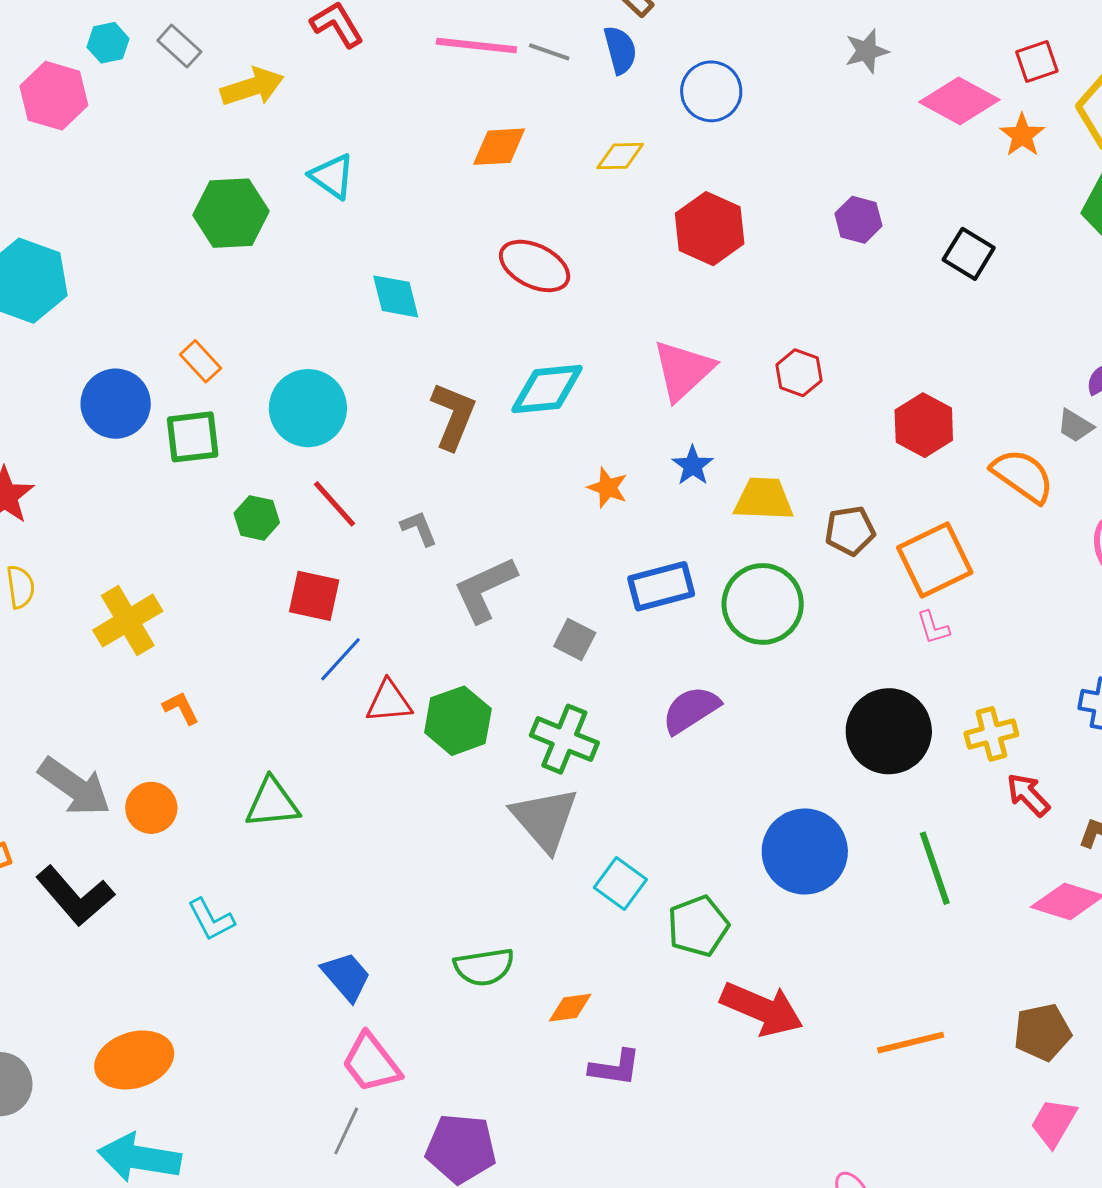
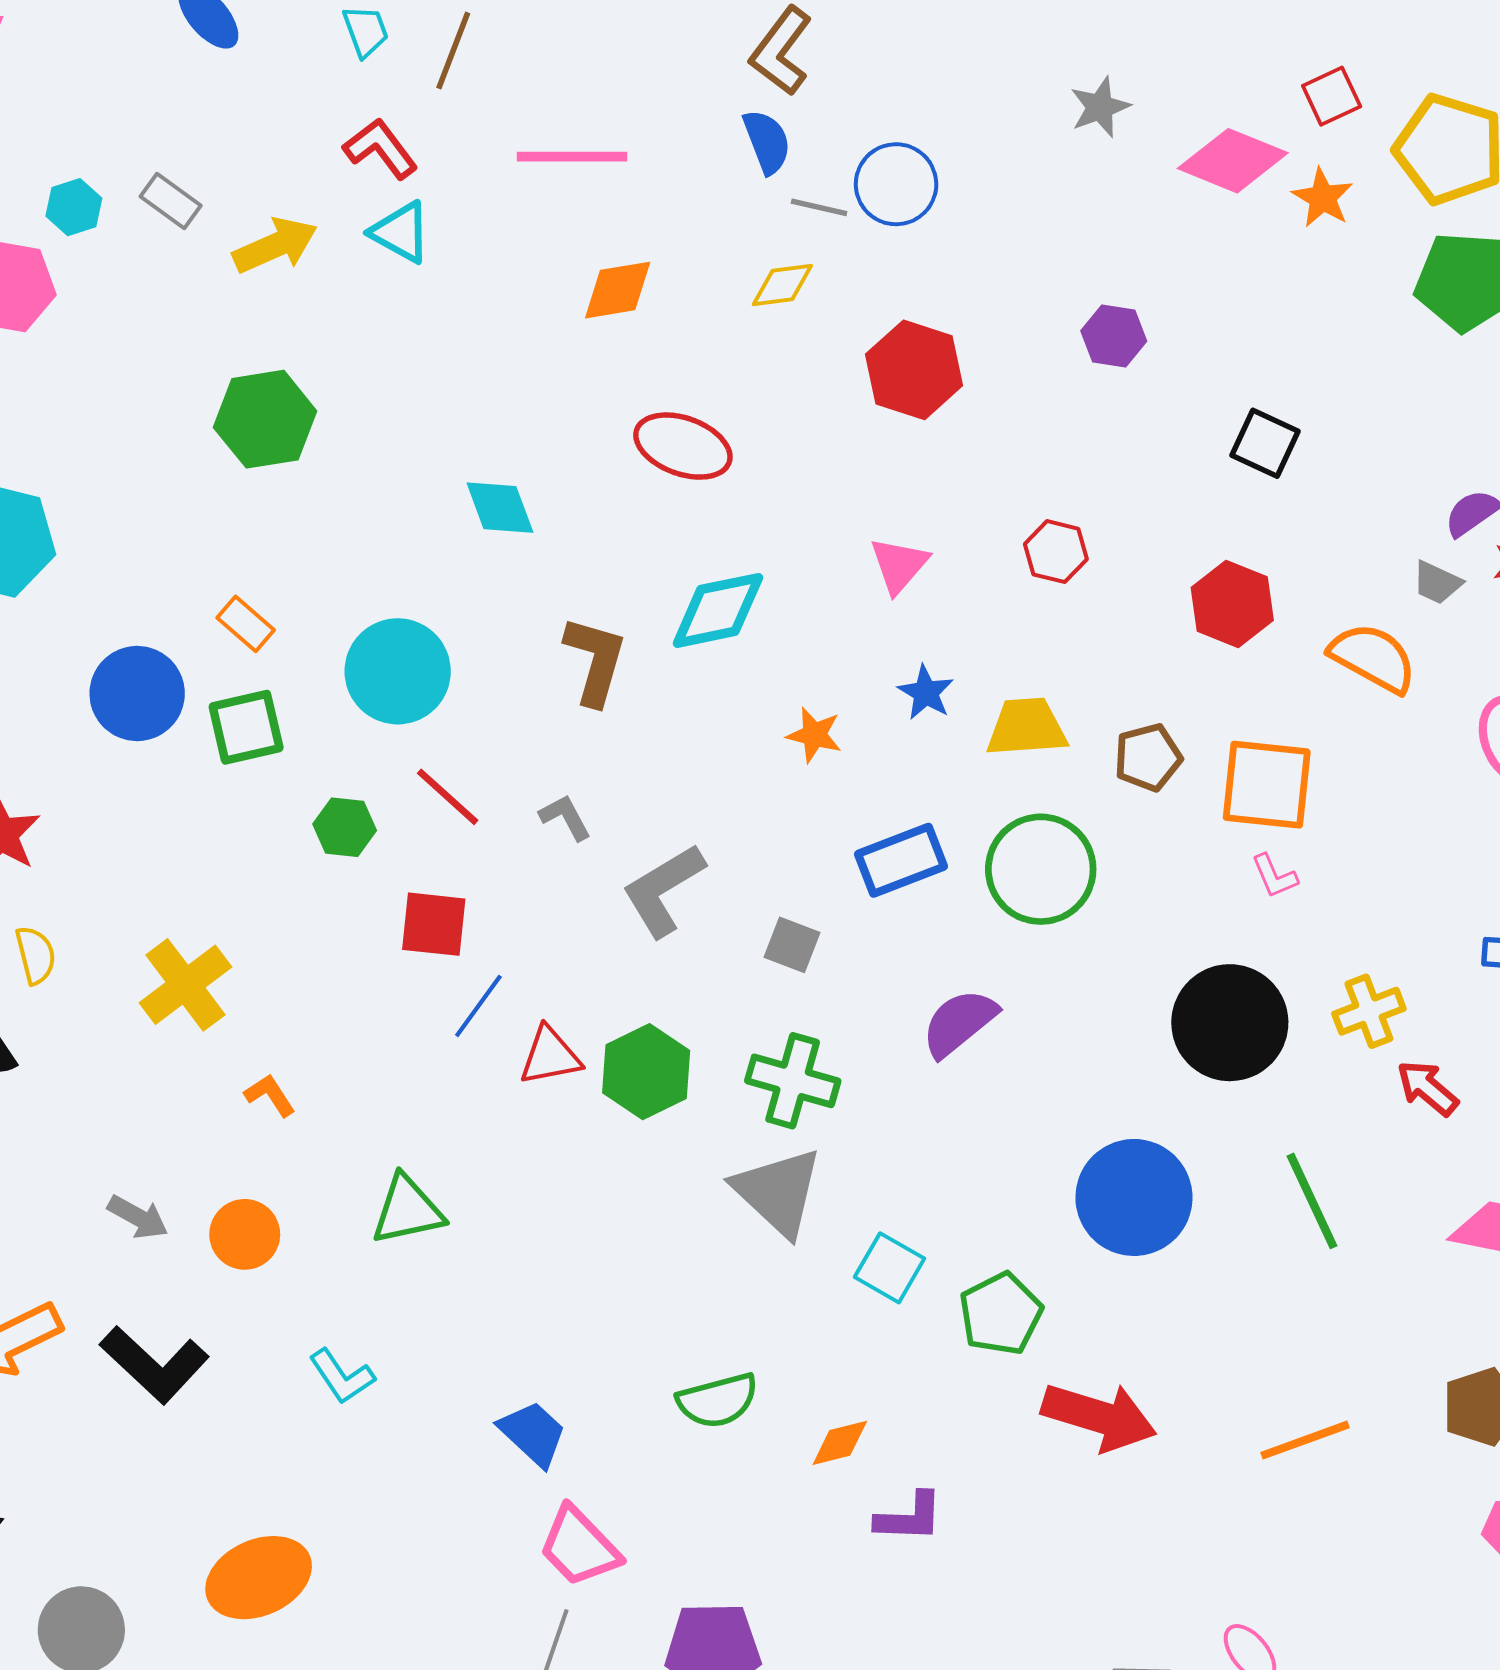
gray line: (549, 52) -> (819, 207), moved
cyan triangle: (332, 176) -> (401, 232), moved
black square: (969, 254) -> (1265, 443), moved
pink triangle: (683, 370) -> (899, 565), size x0.7
orange square: (935, 560) -> (1267, 785), turned 38
gray arrow: (75, 787) -> (138, 1217), size x0.6

